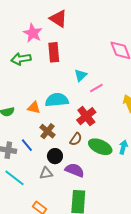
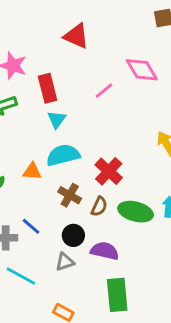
red triangle: (58, 19) -> (76, 36), moved
cyan triangle: (81, 75) -> (57, 119), moved
pink line: (96, 88) -> (104, 91), moved
brown cross: (48, 131) -> (70, 195), moved

